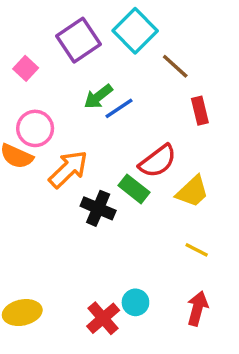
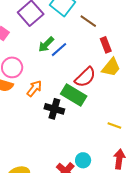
orange arrow: (68, 169) -> (34, 88), size x0.7
green rectangle: (134, 189) -> (74, 95), size x1.4
yellow trapezoid: (192, 192) -> (111, 67), moved

